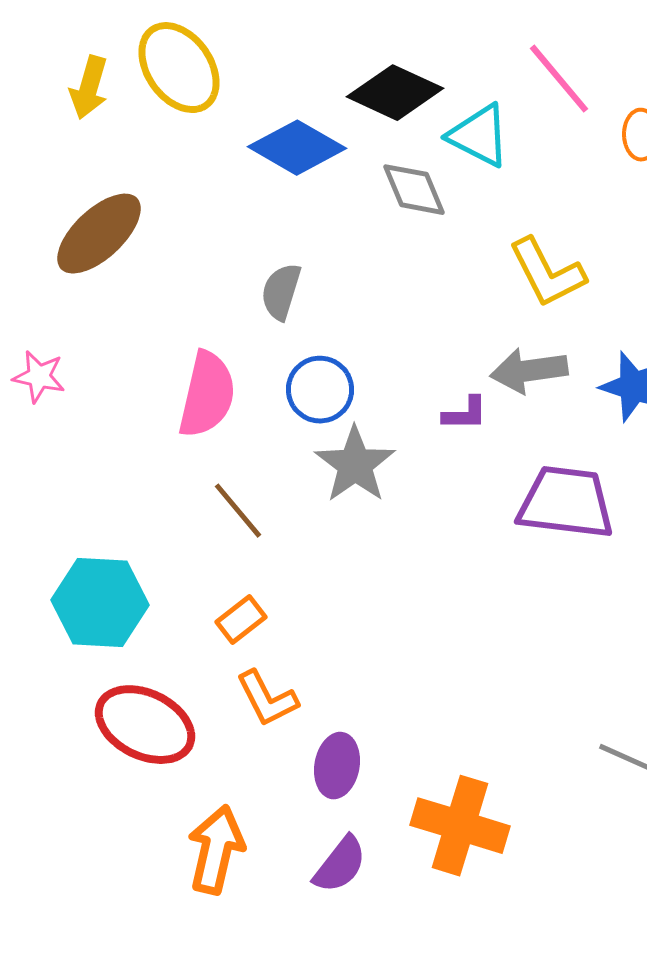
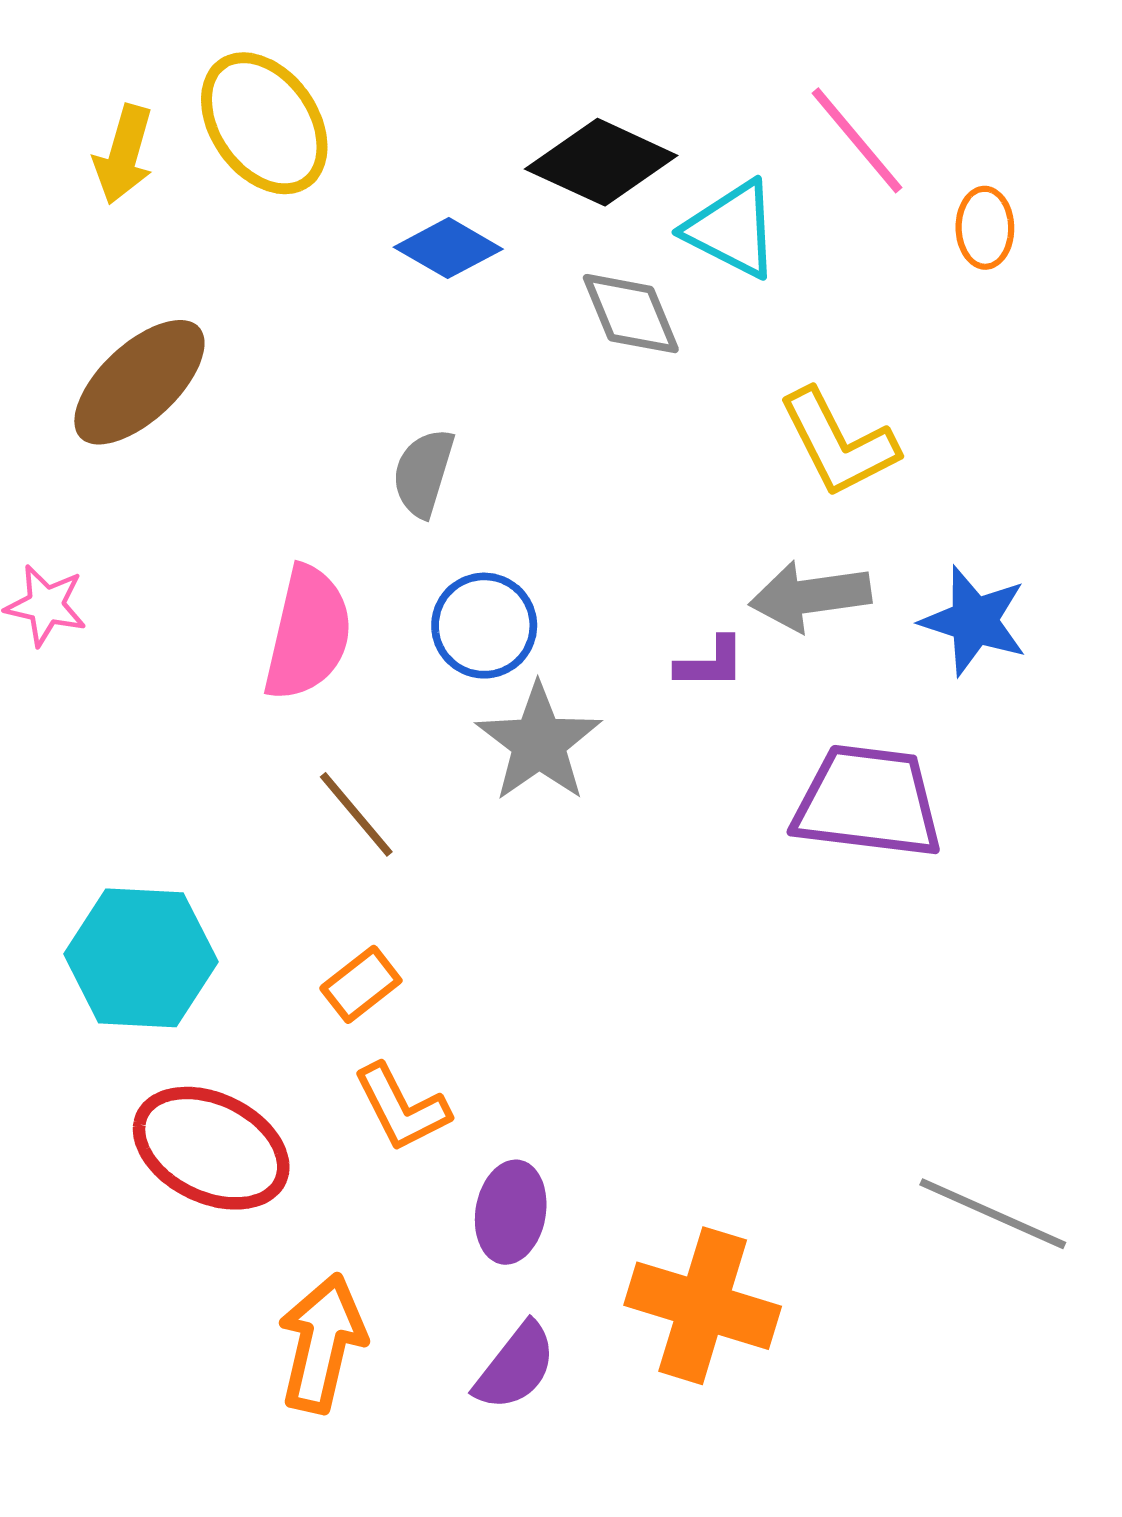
blue diamond: (297, 148) -> (448, 248), size x0.7

